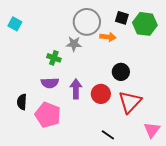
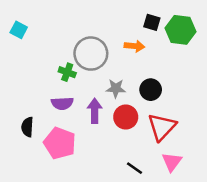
gray circle: (87, 22) -> (91, 54), moved
gray star: (74, 44) -> (116, 88), moved
pink triangle: (152, 130) -> (172, 162), moved

